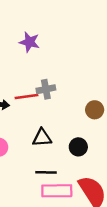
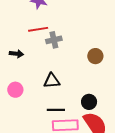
red line: (26, 96) -> (38, 29), moved
black circle: (78, 147) -> (89, 102), moved

